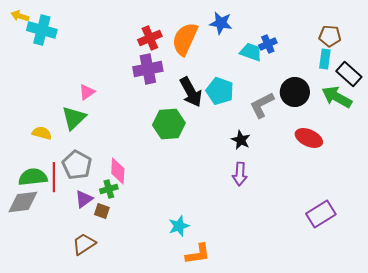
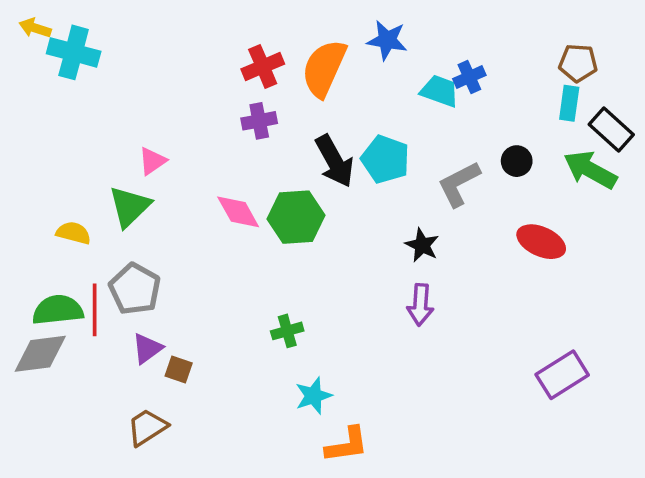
purple cross: (148, 69) -> (259, 121), size x0.7
black circle: (295, 92) -> (517, 161), size x0.6
pink diamond: (118, 171) -> (238, 212), moved, turned -32
green cross: (109, 189) -> (287, 331), moved

